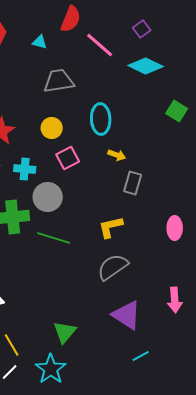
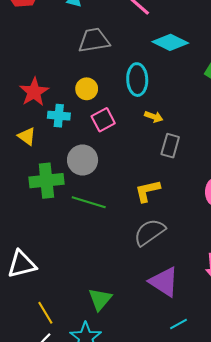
cyan diamond: (146, 66) -> (170, 42), moved
cyan cross: (25, 169) -> (59, 116), moved

